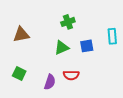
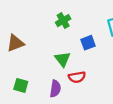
green triangle: (62, 48) -> (63, 59), moved, turned -35

